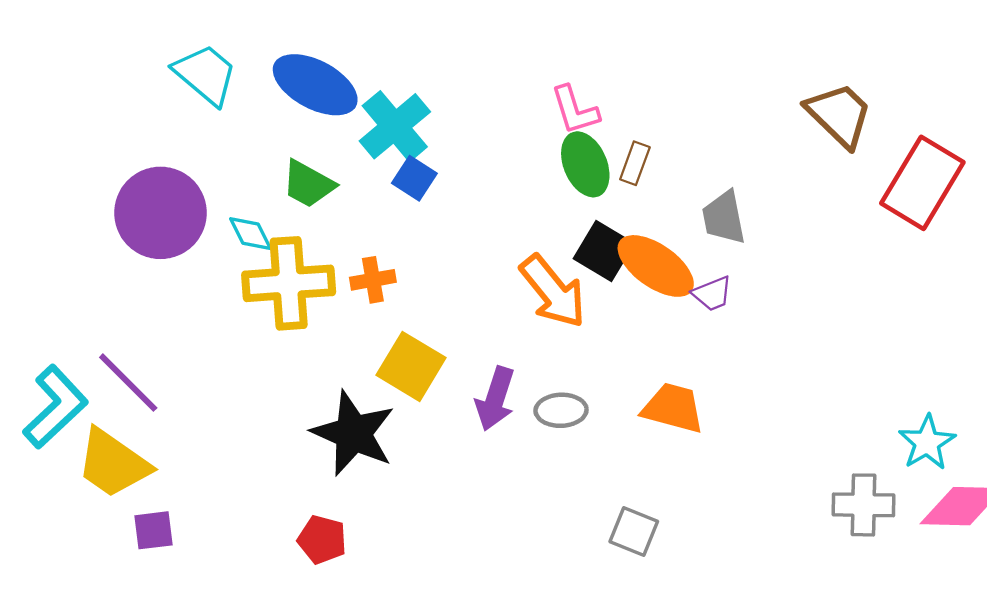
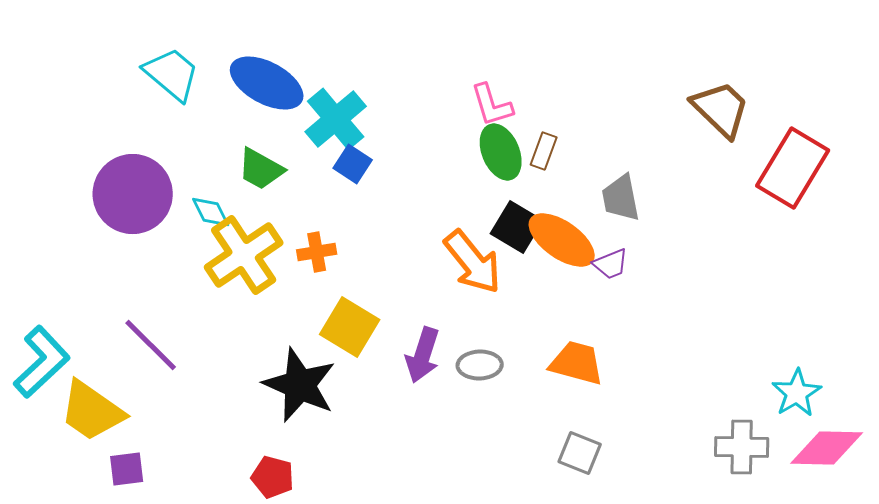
yellow cross: (289, 283) -> (244, 255), turned -30
purple line: (128, 383) -> (151, 345), moved
gray square: (634, 531) -> (580, 453), moved

